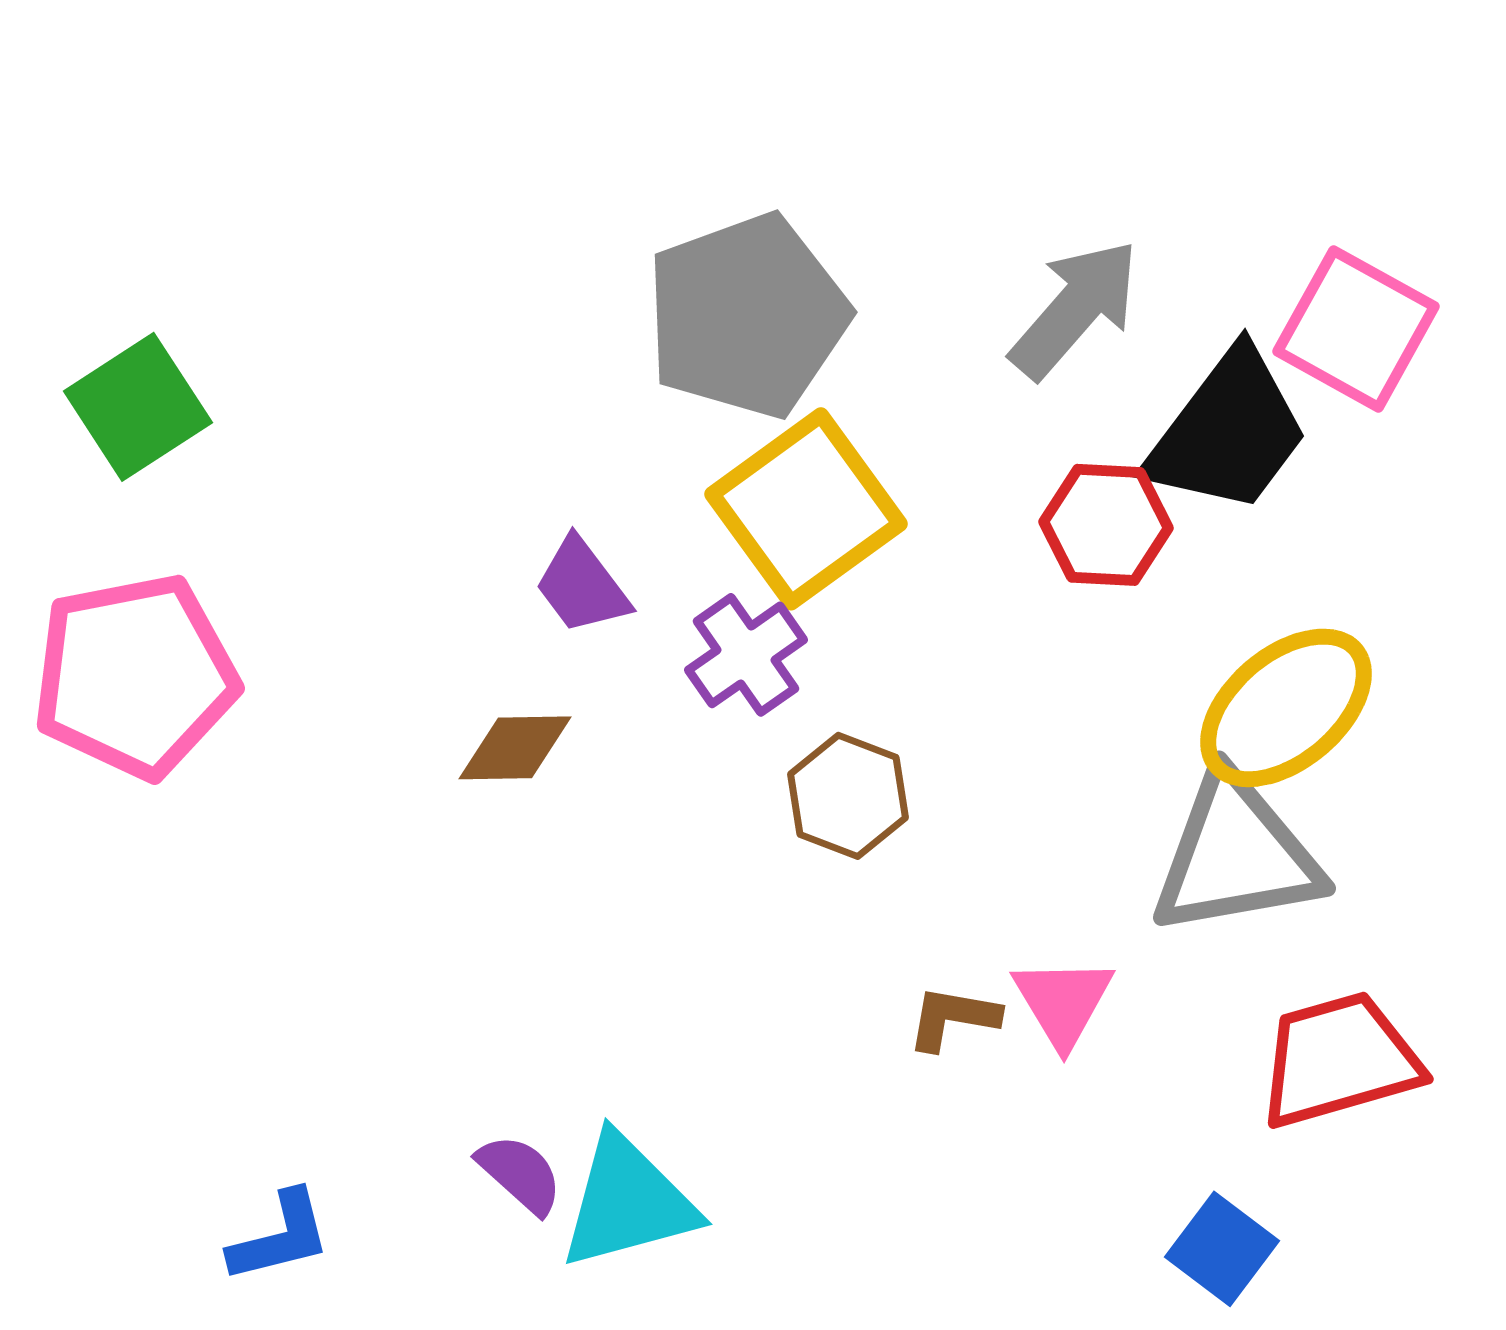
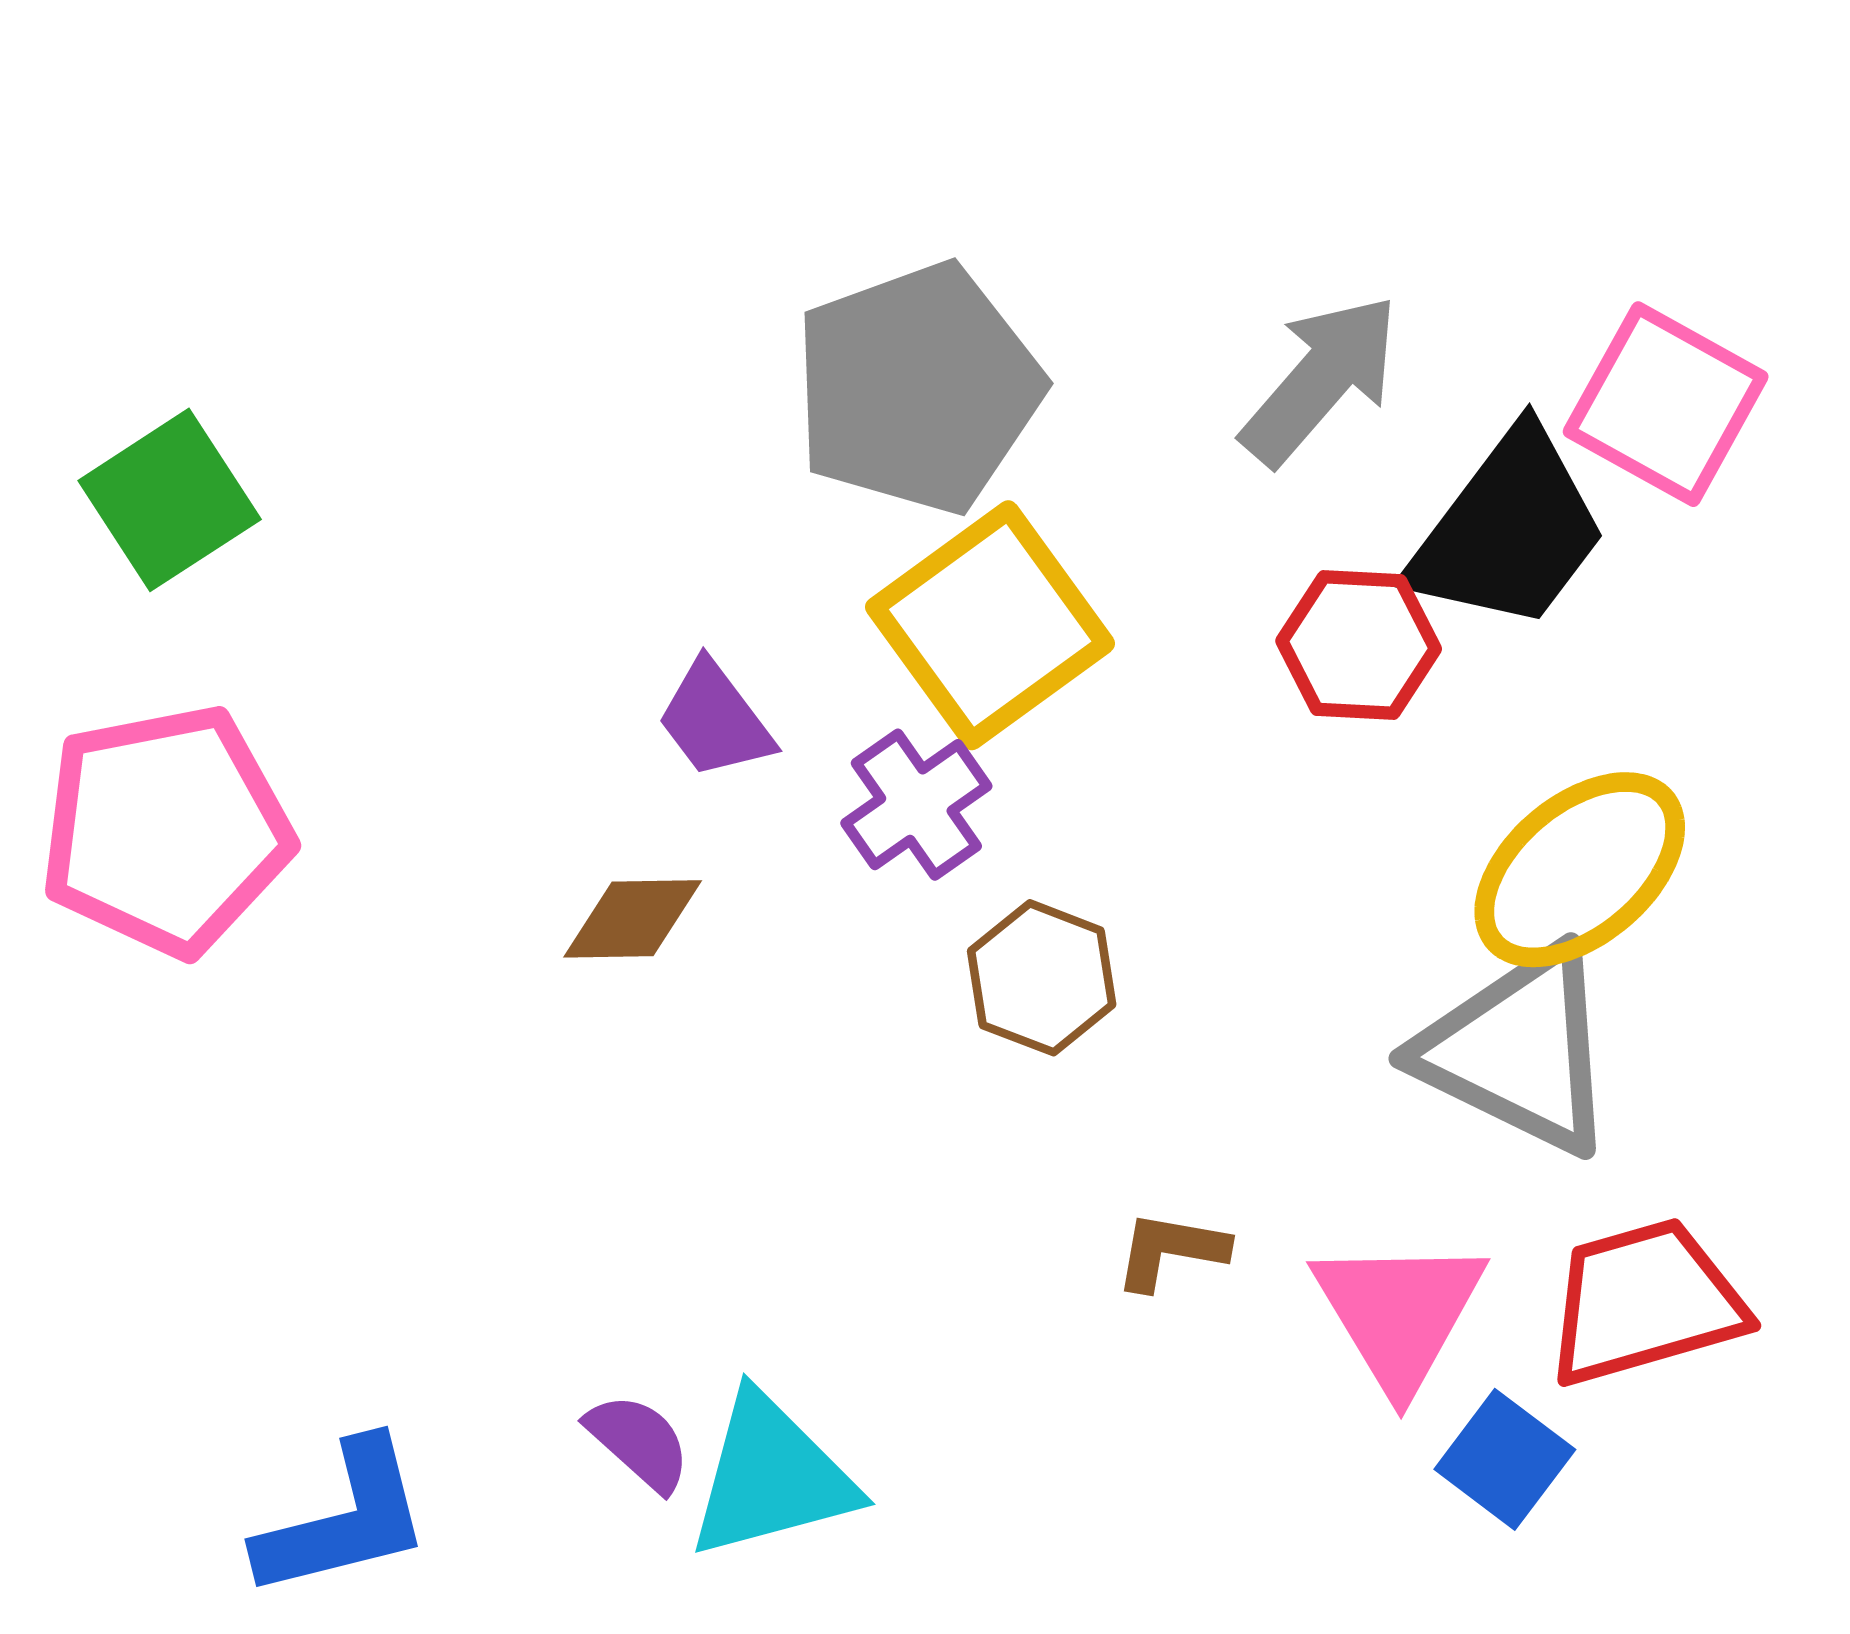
gray triangle: (1236, 855) -> (1518, 1050), turned 36
pink triangle: (1063, 1002) -> (1399, 1313), moved, size x1.4
blue L-shape: (280, 1237) -> (344, 1520), size x1.4
blue square: (1222, 1249) -> (1505, 1459), moved

